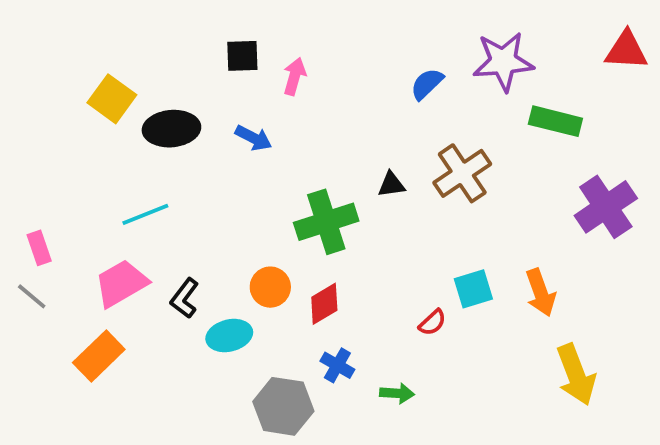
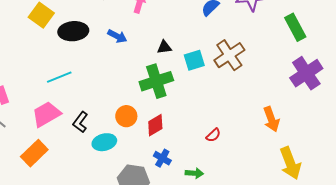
green rectangle: (555, 121) -> (295, 27), moved, turned 48
black triangle: (391, 185) -> (164, 47), moved
cyan square: (473, 289) -> (194, 60), moved

